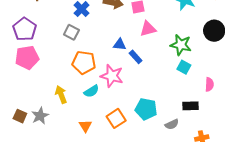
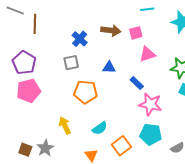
gray square: (71, 32) -> (71, 63), turned -35
blue triangle: (120, 44) -> (109, 67), moved
pink star: (112, 76) -> (150, 104), moved
cyan semicircle: (91, 91) -> (100, 128), moved

